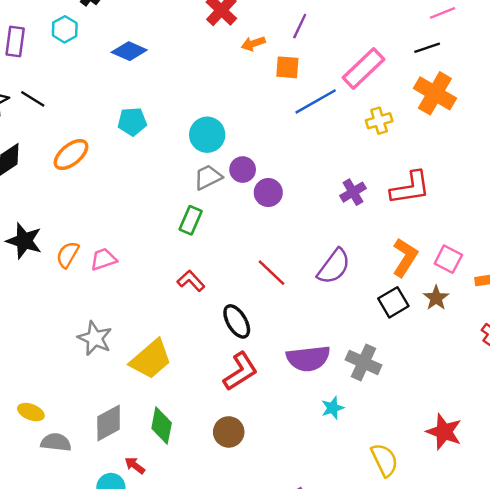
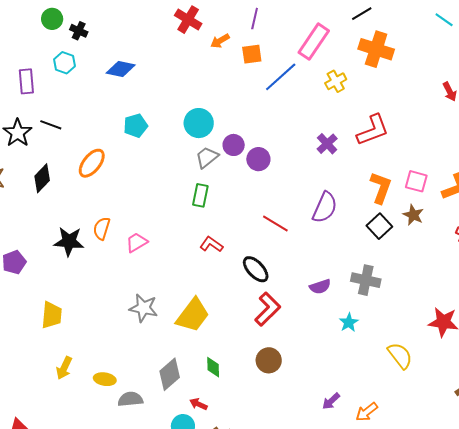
orange semicircle: (68, 255) -> (102, 228), moved
purple semicircle: (308, 358) -> (320, 287), size x0.6
green diamond: (162, 426) -> (213, 367), size x0.7

